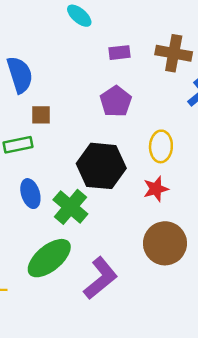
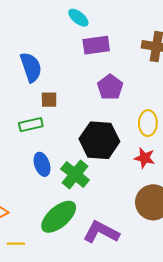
purple rectangle: (119, 53) -> (96, 45), moved, size x1.5
red star: (156, 189) -> (145, 158), turned 30
purple L-shape: (101, 278) -> (101, 232), turned -111

